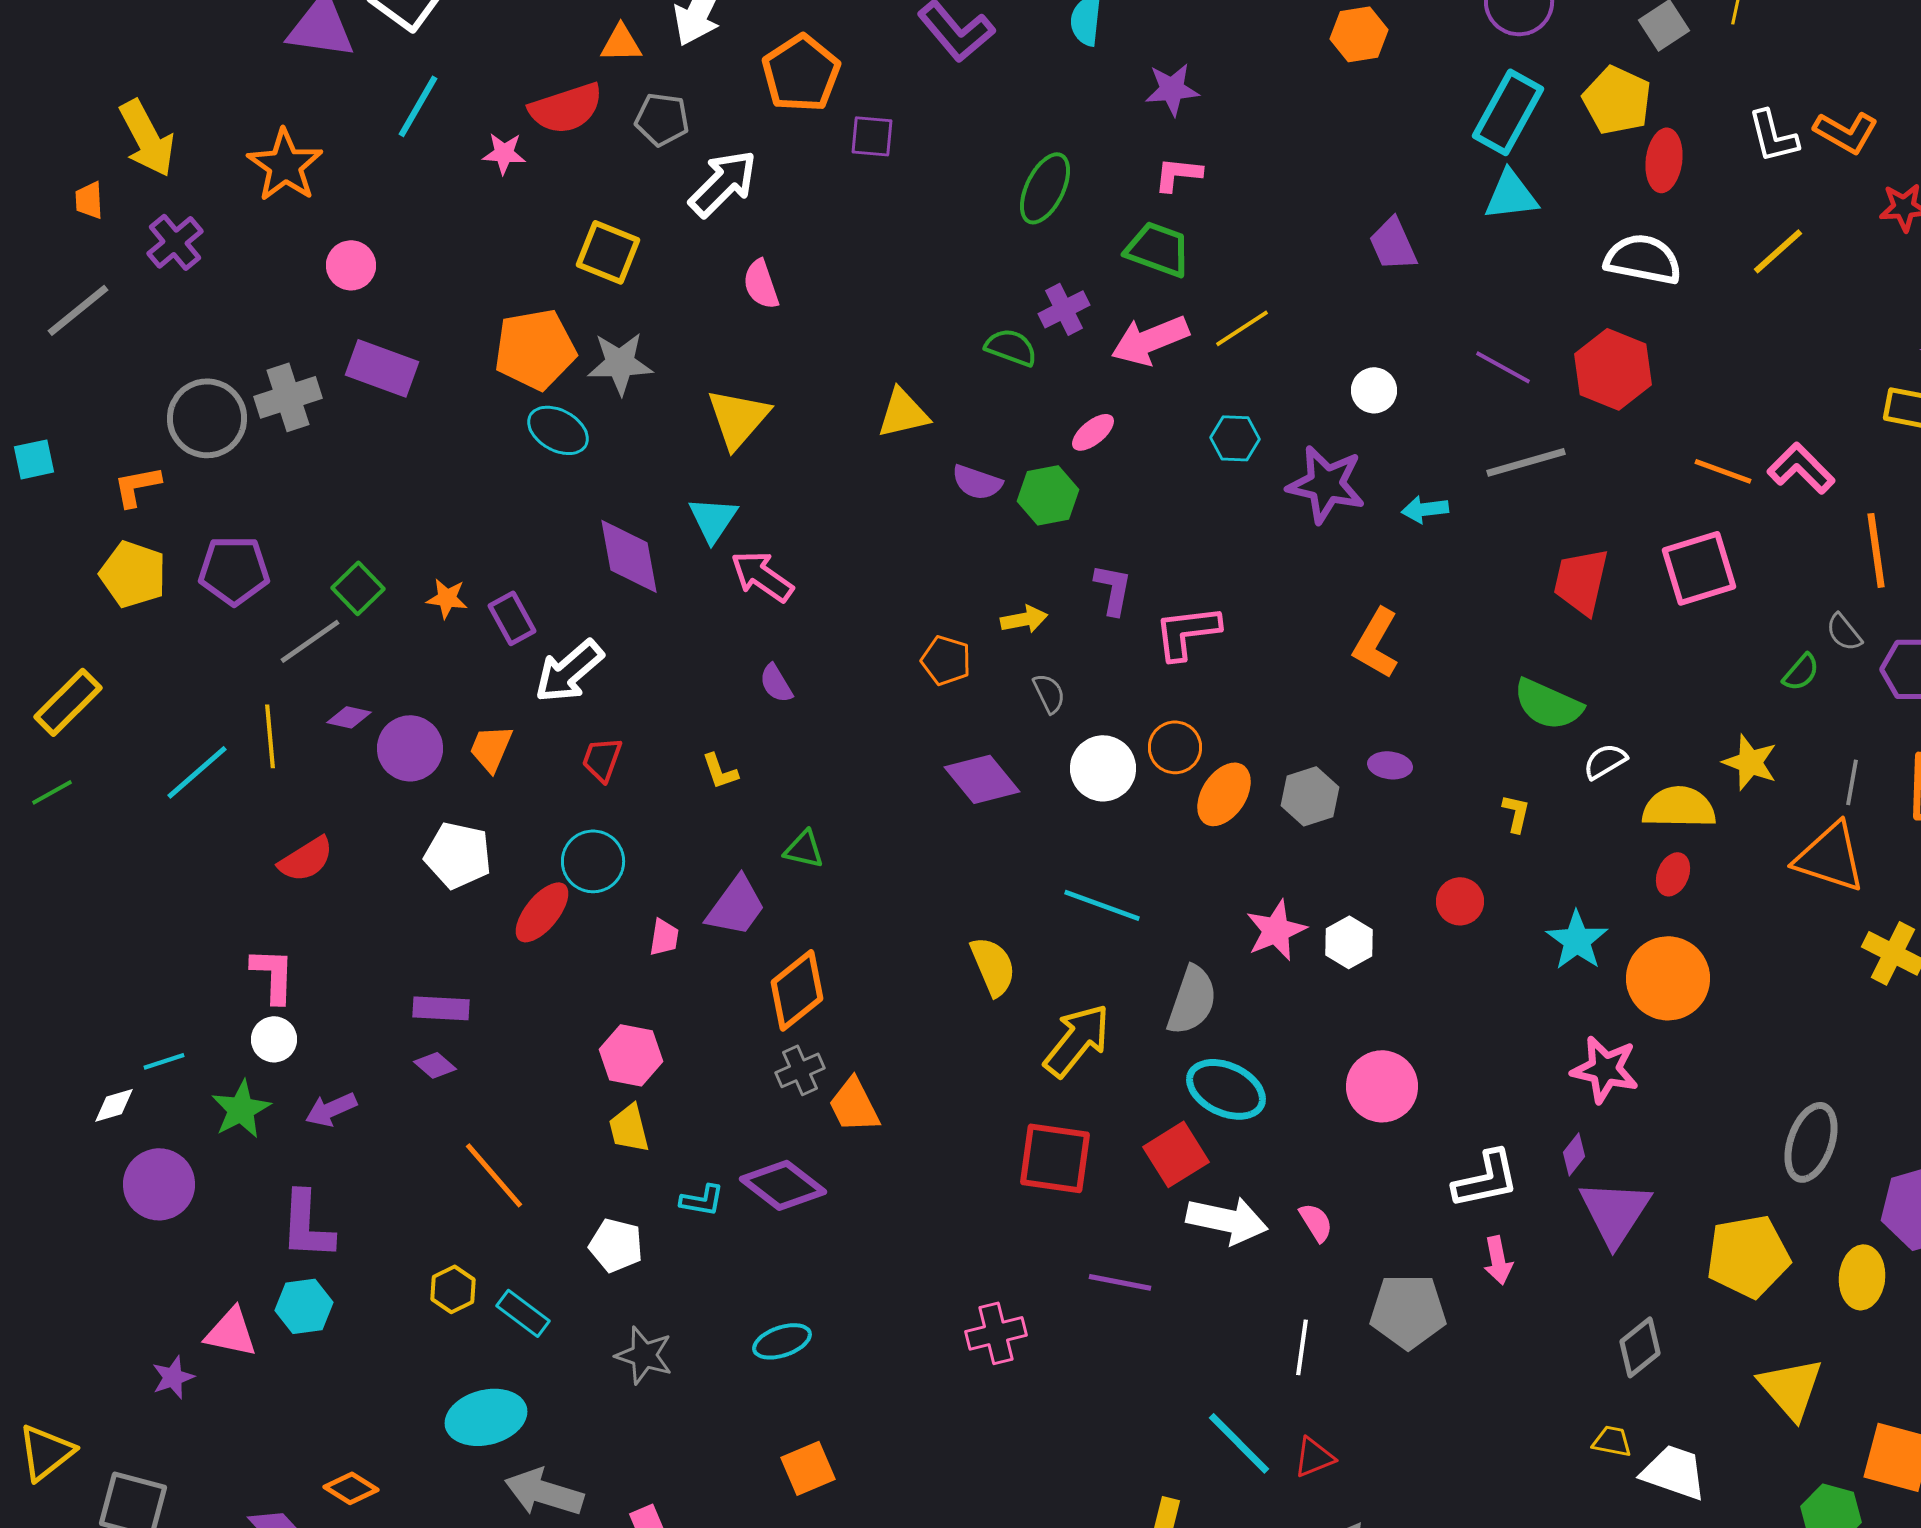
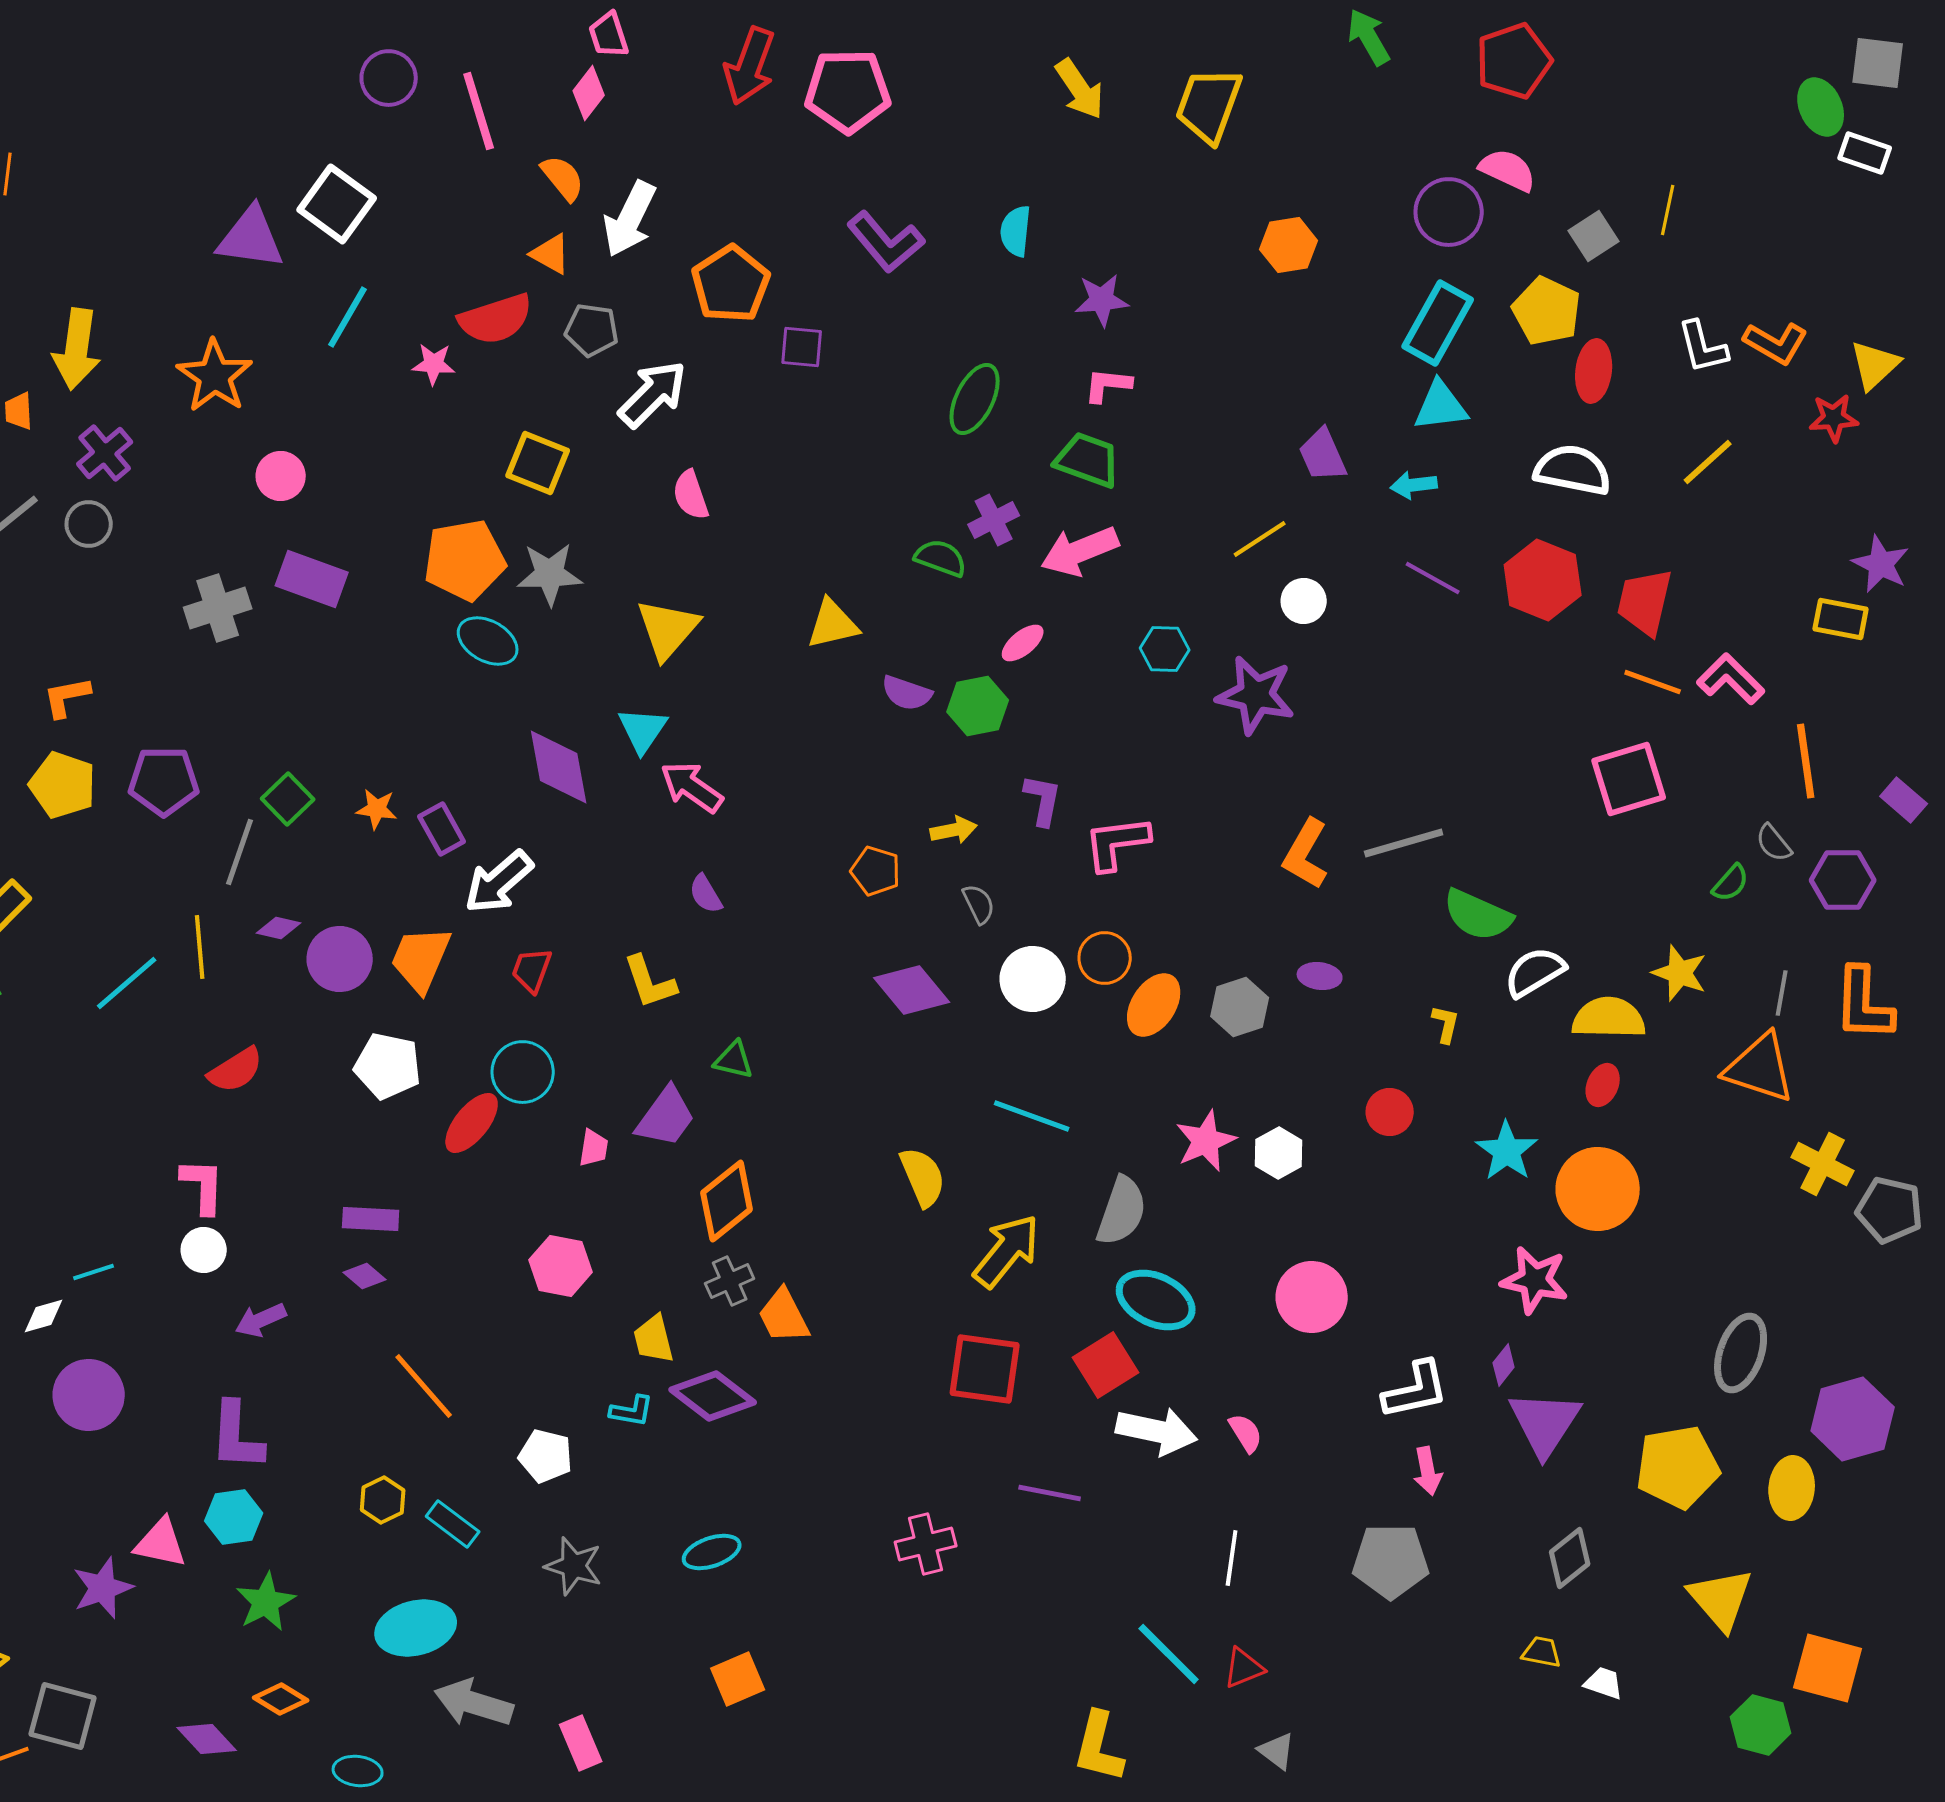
orange triangle: (621, 43) -> (551, 254), turned 30
yellow arrow: (147, 138) -> (77, 349), turned 36
yellow line: (1242, 328) -> (1260, 539), moved
gray circle: (207, 418) -> (89, 524), moved, size x0.6
gray line: (1526, 462) -> (1404, 843), moved
cyan arrow: (1425, 509) -> (1414, 485), moved
red trapezoid: (1581, 581) -> (1645, 602), moved
gray line: (310, 641) -> (240, 852), turned -36
orange trapezoid: (491, 748) -> (421, 959), size x1.4
white semicircle: (1605, 761) -> (1535, 972), size x1.4
yellow L-shape: (720, 771) -> (650, 982), size x1.5
green star: (241, 1109) -> (266, 1602), moved
yellow trapezoid: (629, 1128) -> (654, 1339), moved
gray pentagon: (1408, 1311) -> (1391, 1561), moved
purple star: (173, 1377) -> (103, 1588), size x1.4
white trapezoid: (1674, 1472) -> (1604, 1683), size x0.6

